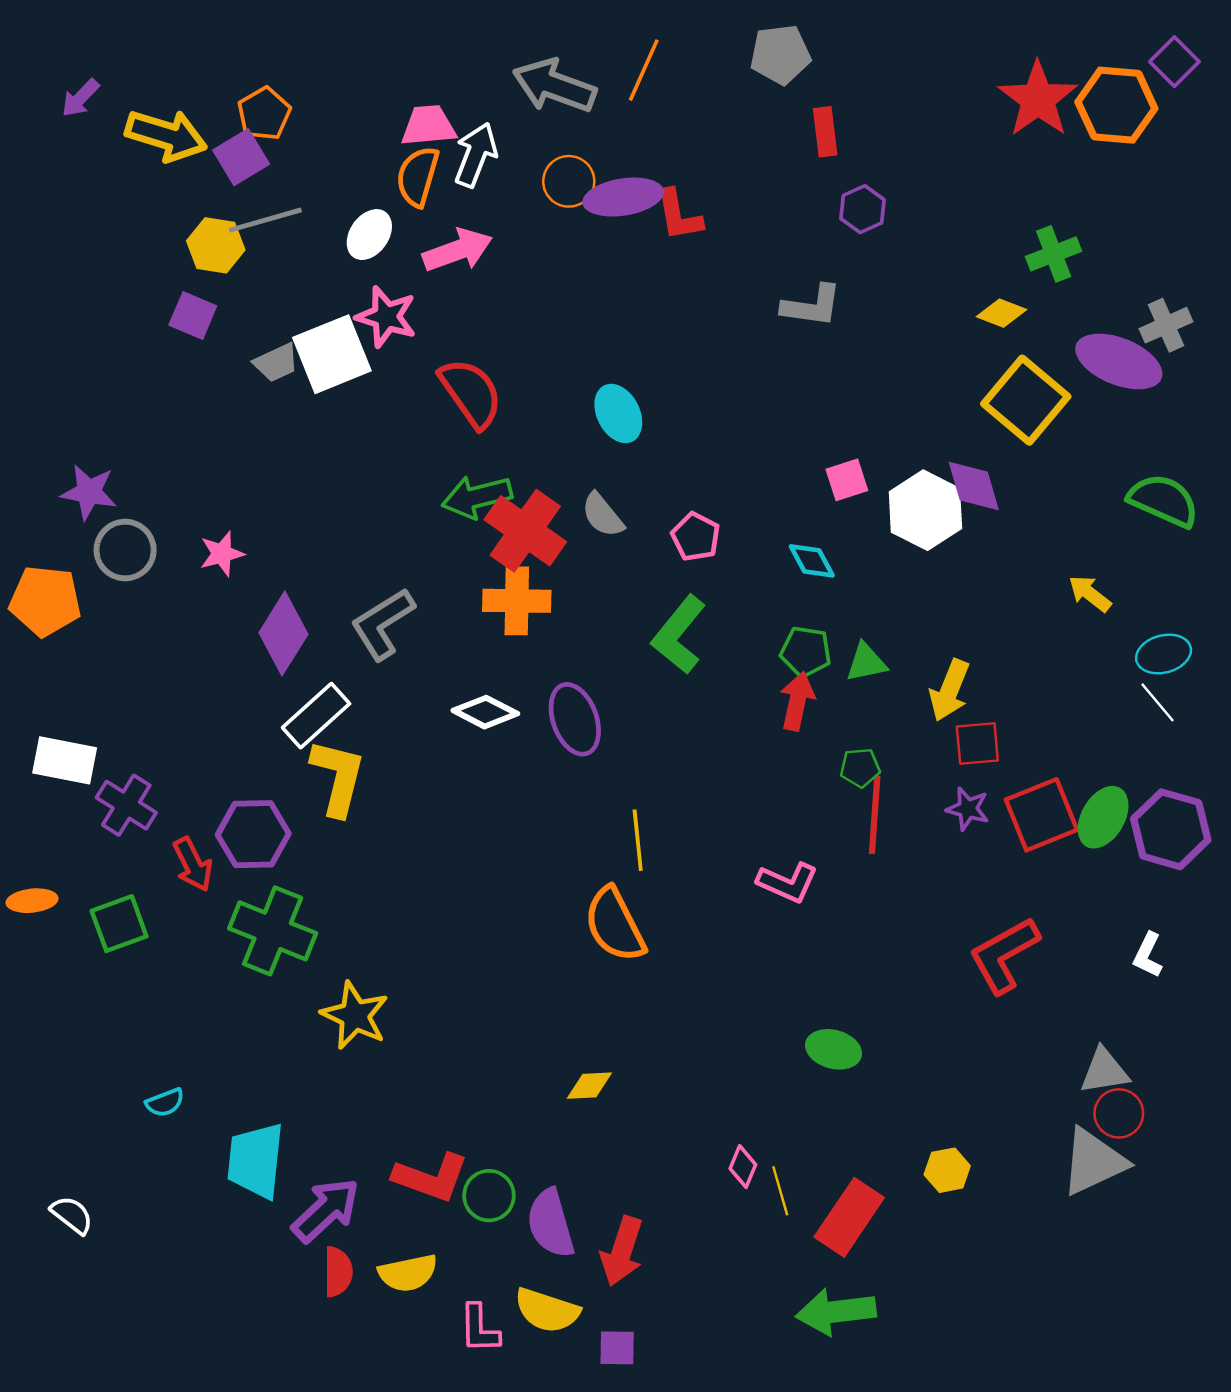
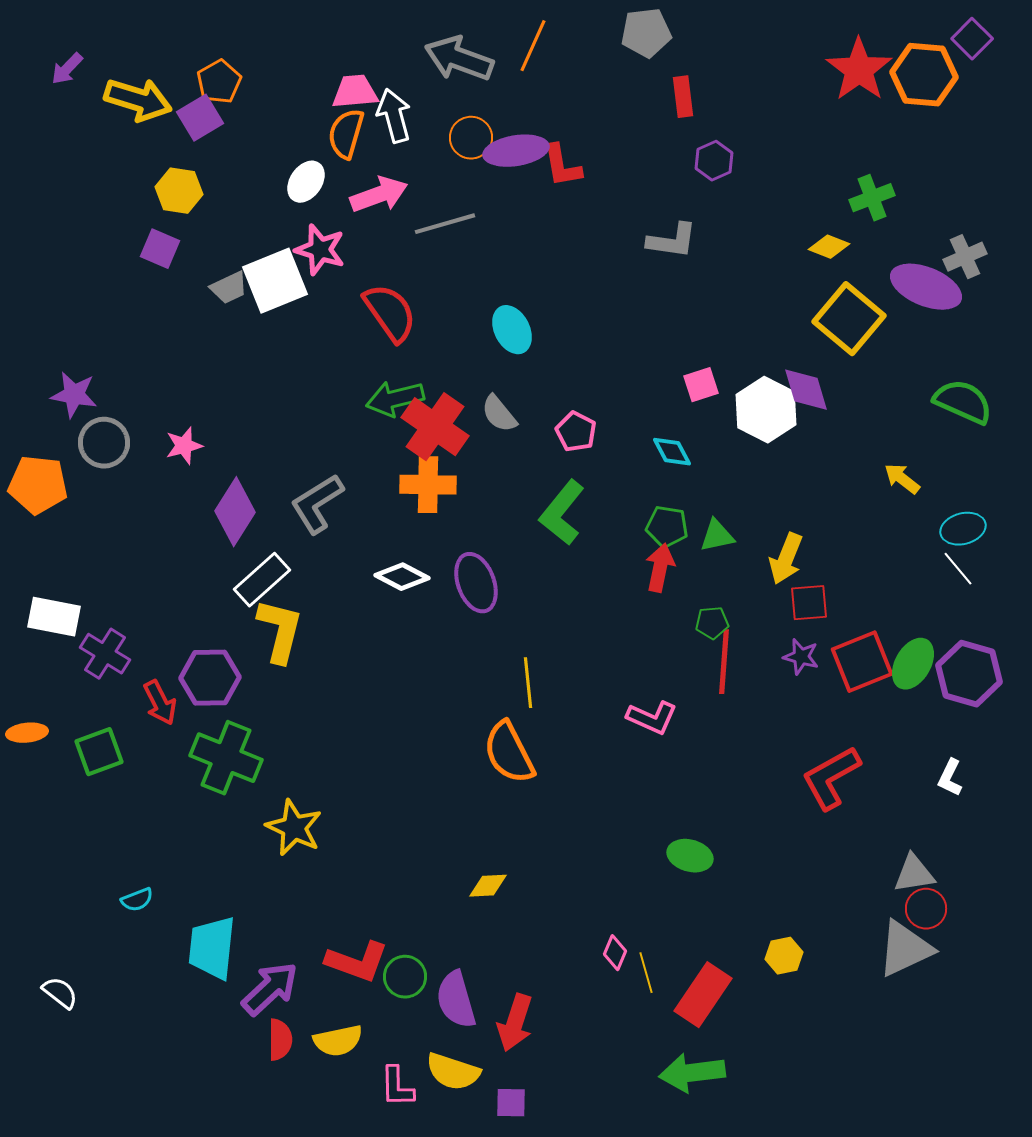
white arrow: (476, 155) -> (394, 116), turned -36
gray line: (265, 220) -> (445, 224), moved

